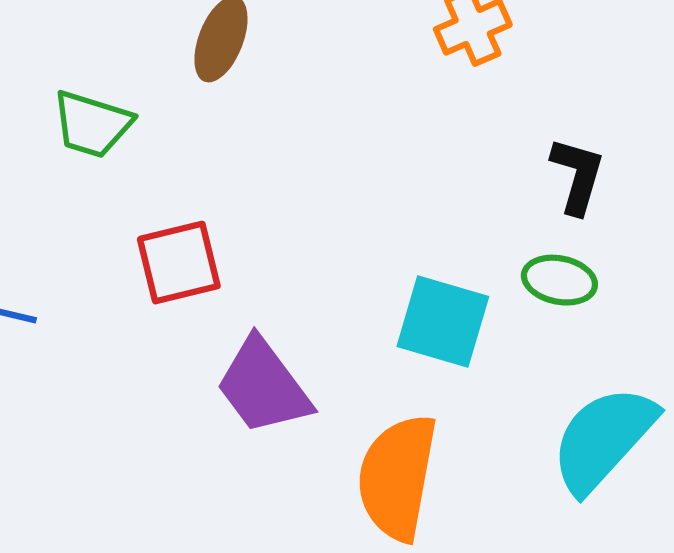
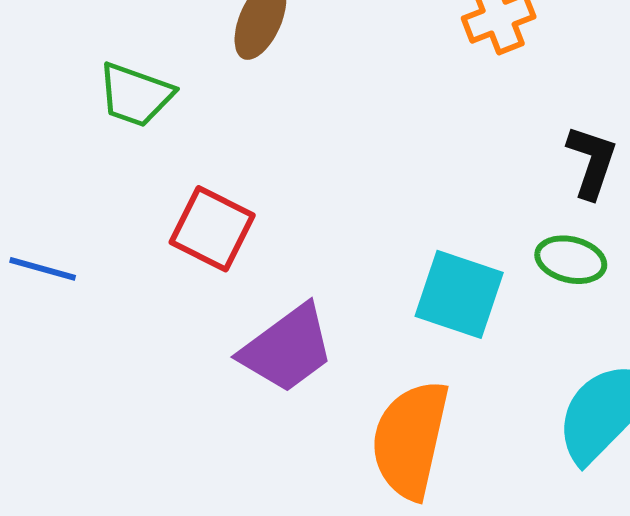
red square: (179, 263) -> (212, 229), turned 38
purple trapezoid: (263, 386) -> (287, 349), turned -92

